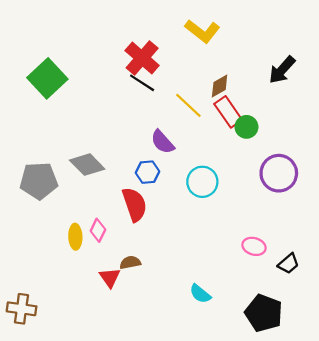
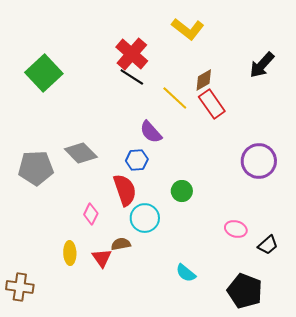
green circle: (246, 127) -> (182, 191), moved
cyan circle: (202, 182) -> (145, 218), moved
yellow ellipse: (75, 237) -> (70, 253), moved

